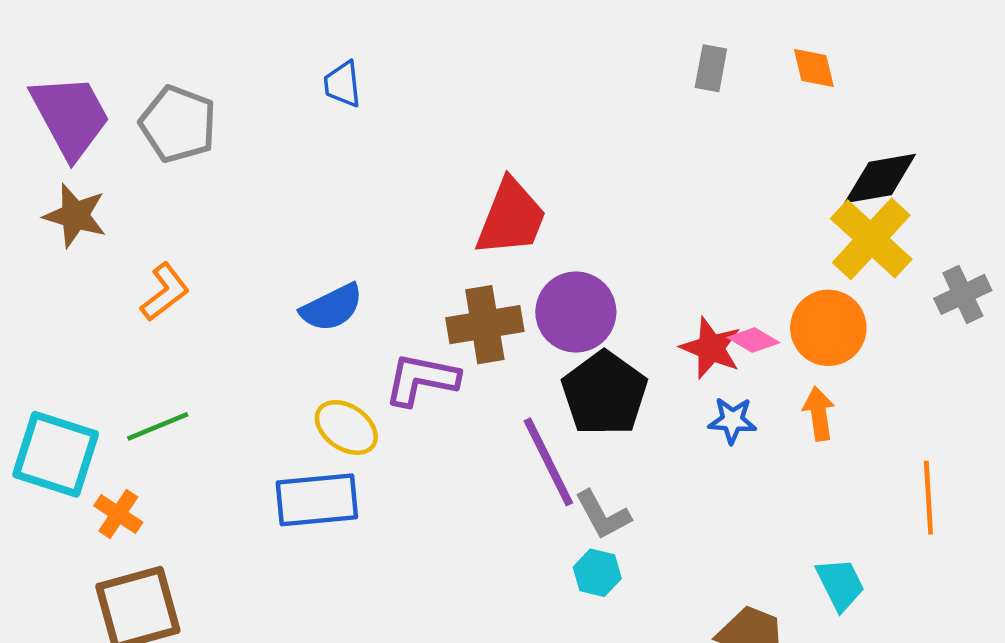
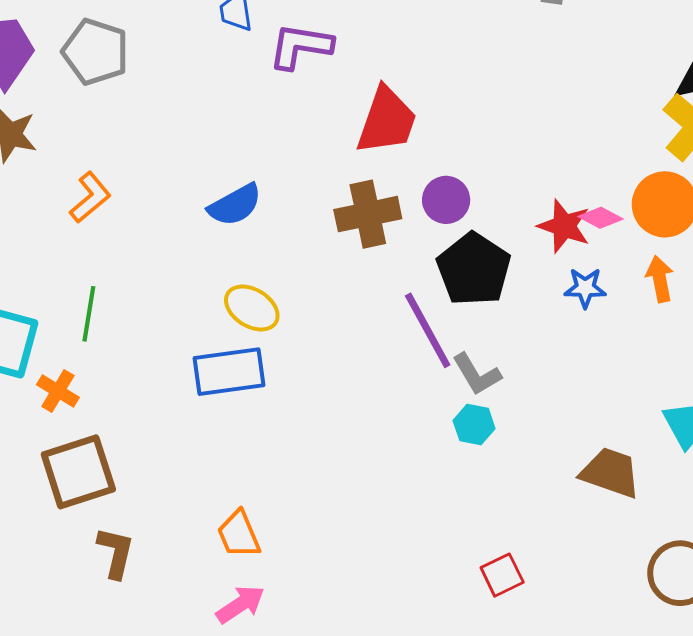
purple circle: (576, 312) -> (446, 200), size x0.7
purple L-shape: (421, 379) -> (301, 46), moved
green line: (158, 426) -> (89, 314), turned -56

